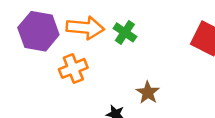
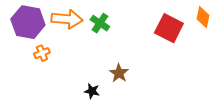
orange cross: (73, 68) -> (42, 53), moved, size x0.7

